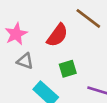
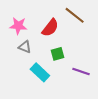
pink star: (16, 34) -> (18, 26), turned 30

